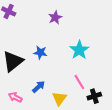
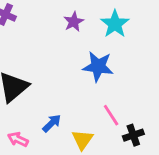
cyan star: (79, 50) -> (115, 24), moved
blue star: (40, 53) -> (98, 66), moved, size x1.5

